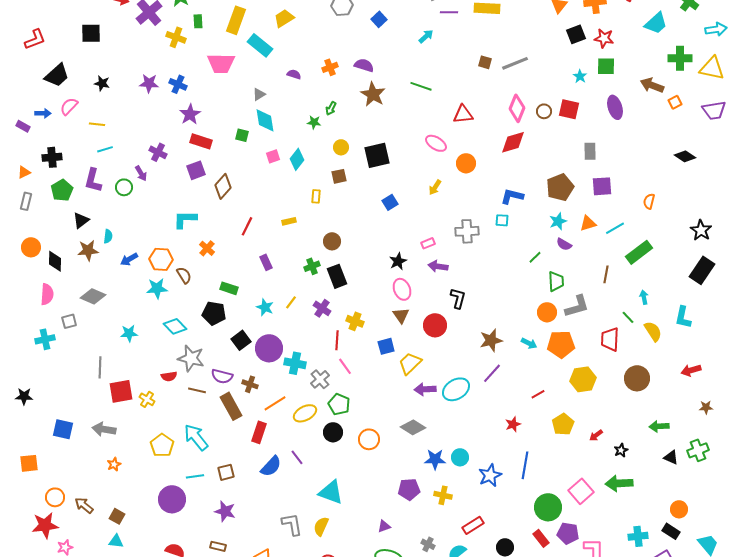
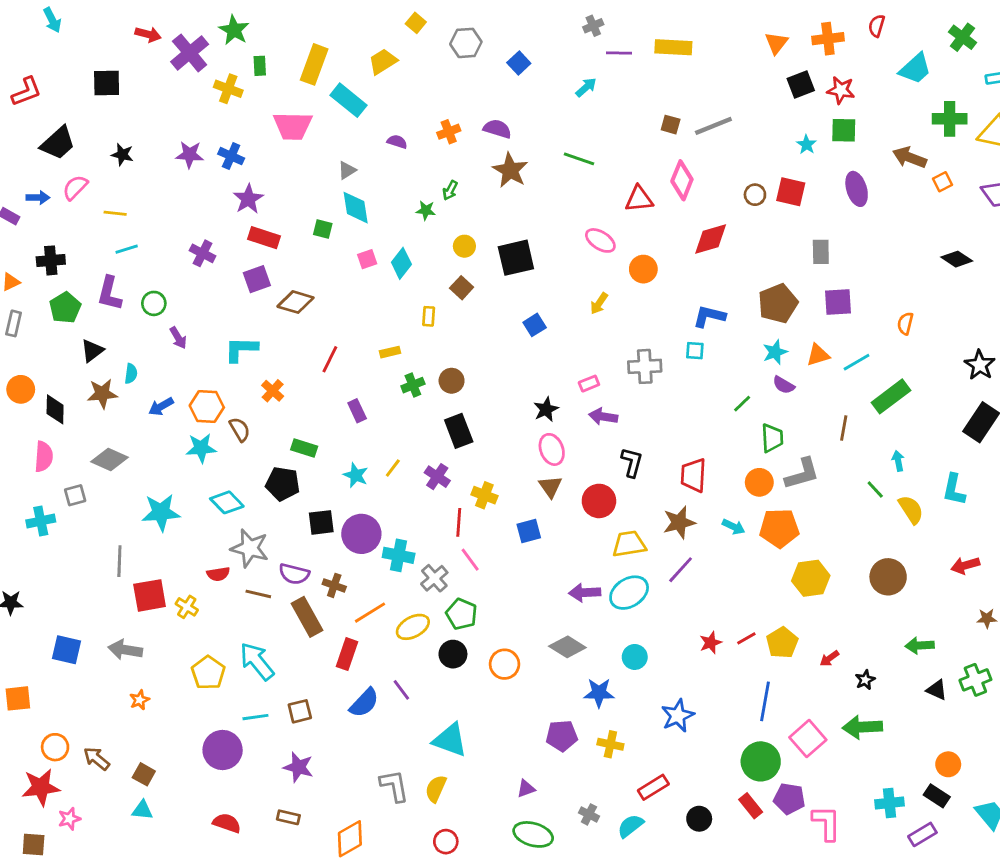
pink diamond: (517, 108) -> (682, 180), moved
purple arrow: (141, 173) -> (178, 338), moved
brown square: (339, 176) -> (462, 288), turned -35
brown diamond: (223, 186) -> (296, 302), turned 65
green cross: (312, 266) -> (413, 385), moved
cyan star: (129, 333) -> (161, 512), size x1.5
red trapezoid: (610, 339) -> (693, 475), moved
black square: (241, 340) -> (321, 522), turned 30
yellow trapezoid: (410, 363) -> (629, 544), moved, turned 35
red line: (538, 394) -> (746, 638), moved
cyan circle: (460, 457) -> (635, 657), moved
blue line: (525, 465) -> (765, 701), moved

